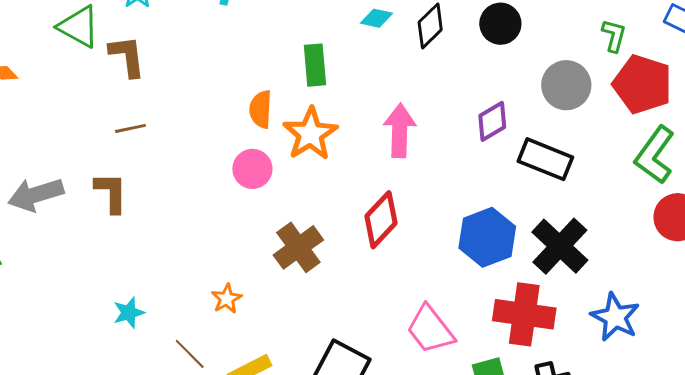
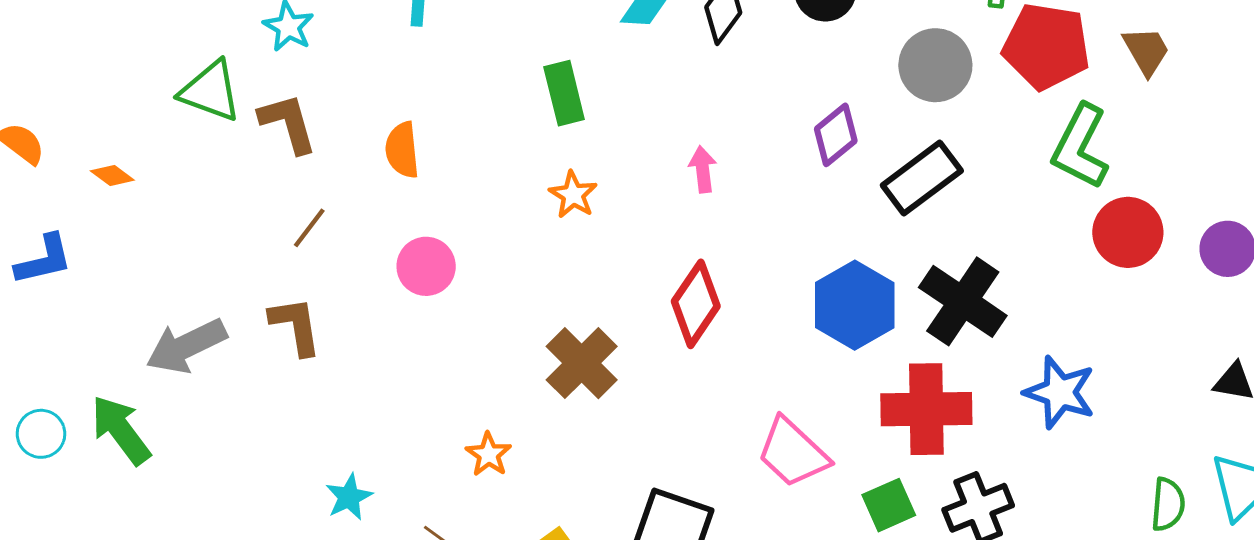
orange semicircle: (261, 109) -> (402, 150), moved
brown line: (130, 128) -> (309, 228), turned -32
pink arrow: (400, 131) -> (703, 169), size x0.6
orange star: (310, 134) -> (573, 195), size x0.6
black rectangle: (545, 159) -> (922, 178), turned -50
pink circle: (252, 169) -> (426, 266), moved

